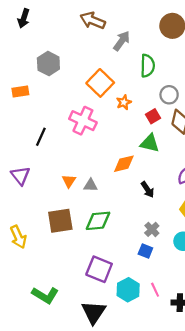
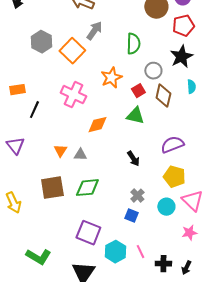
gray arrow: (122, 41) -> (94, 31), moved
orange square: (100, 83) -> (72, 51), moved
orange rectangle: (20, 92) -> (17, 90), moved
orange star: (124, 102) -> (111, 78), size x1.5
orange diamond: (124, 164) -> (97, 125), moved

